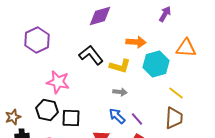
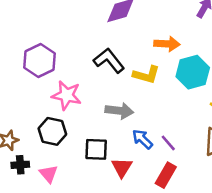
purple hexagon: (37, 40) -> (40, 61), moved
gray arrow: (120, 92) -> (119, 111), moved, size x1.5
black square: (71, 118) -> (96, 149), moved

